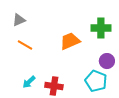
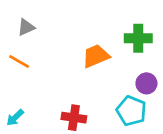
orange line: (25, 45) -> (19, 62), moved
cyan arrow: (29, 82) -> (15, 118), moved

